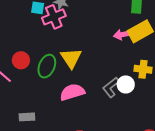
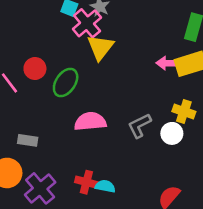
pink cross: (54, 17) -> (87, 23), turned -30
yellow triangle: (71, 58) -> (100, 47), moved
white circle: (126, 84) -> (172, 133), moved

